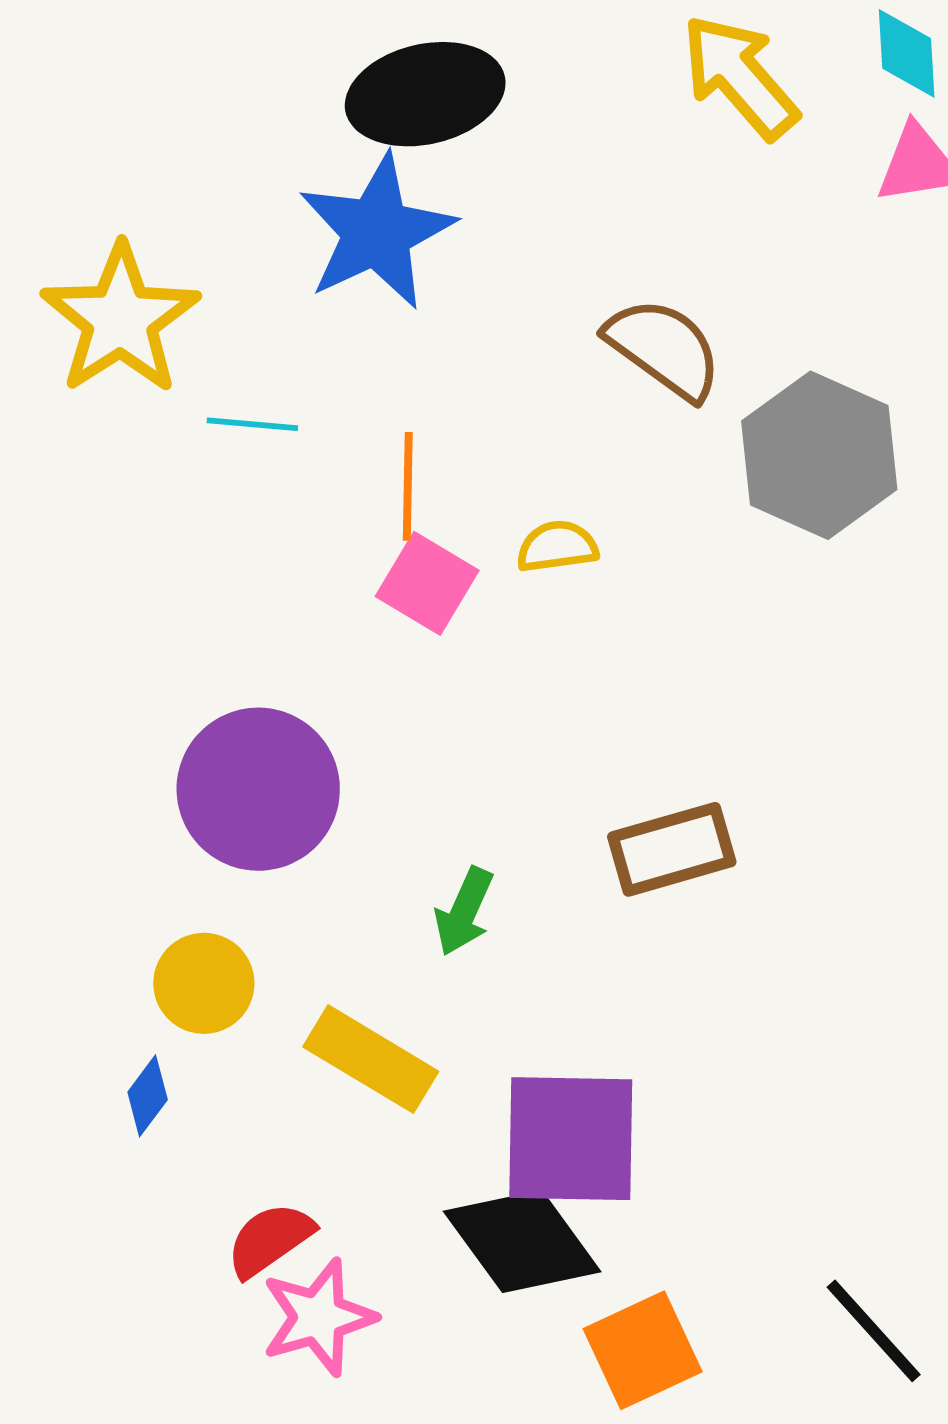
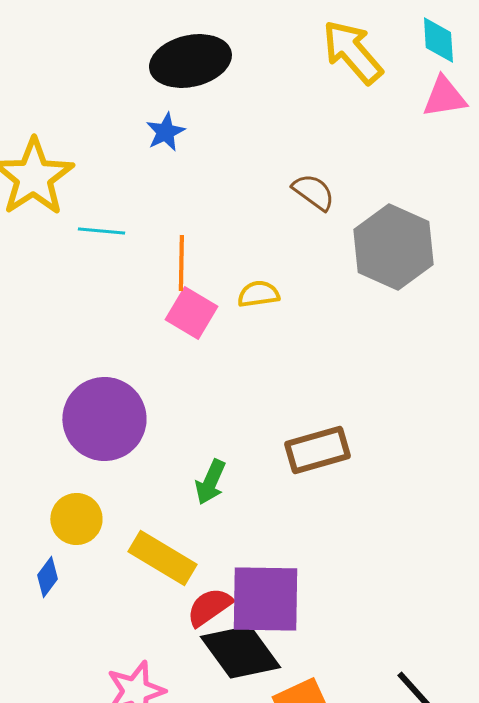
blue star: (377, 232) -> (165, 132), size x0.5
brown semicircle: (664, 348) -> (313, 192), size x0.7
red semicircle: (270, 1240) -> (209, 607), moved

